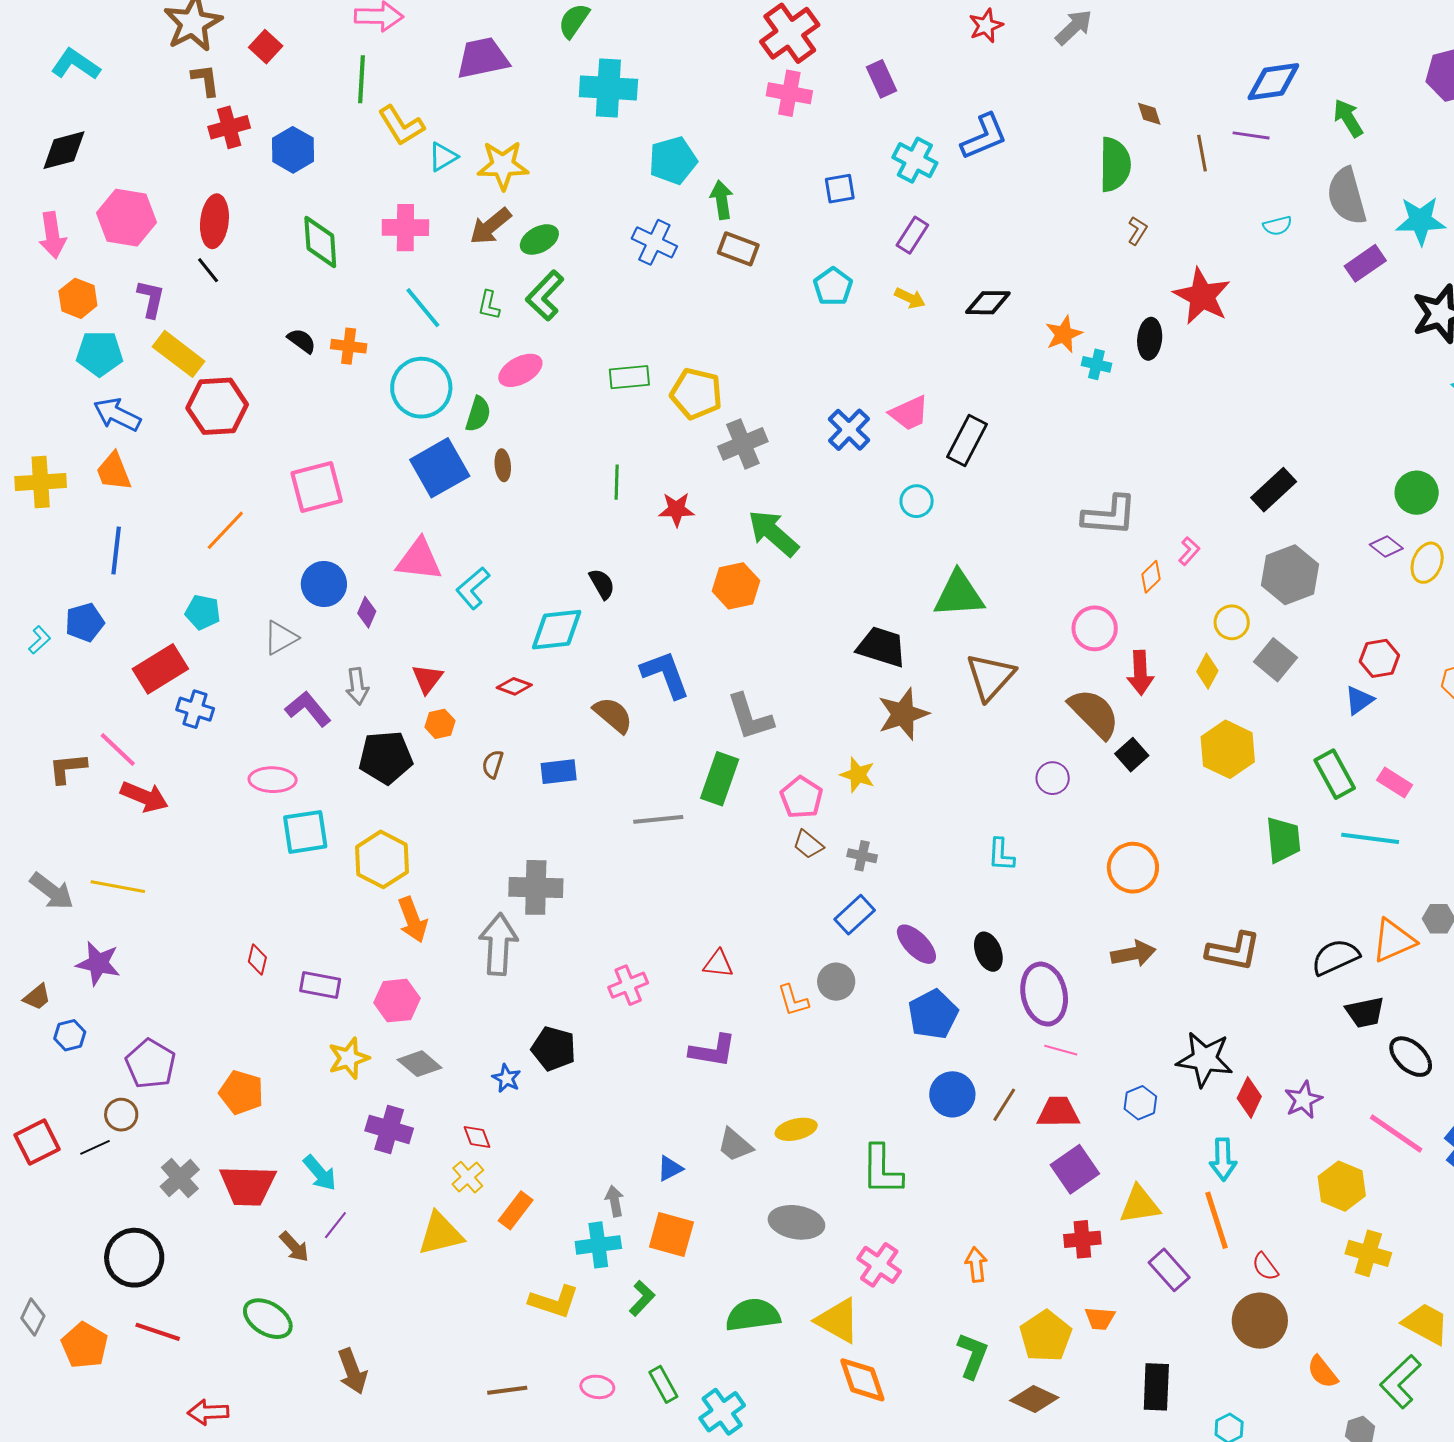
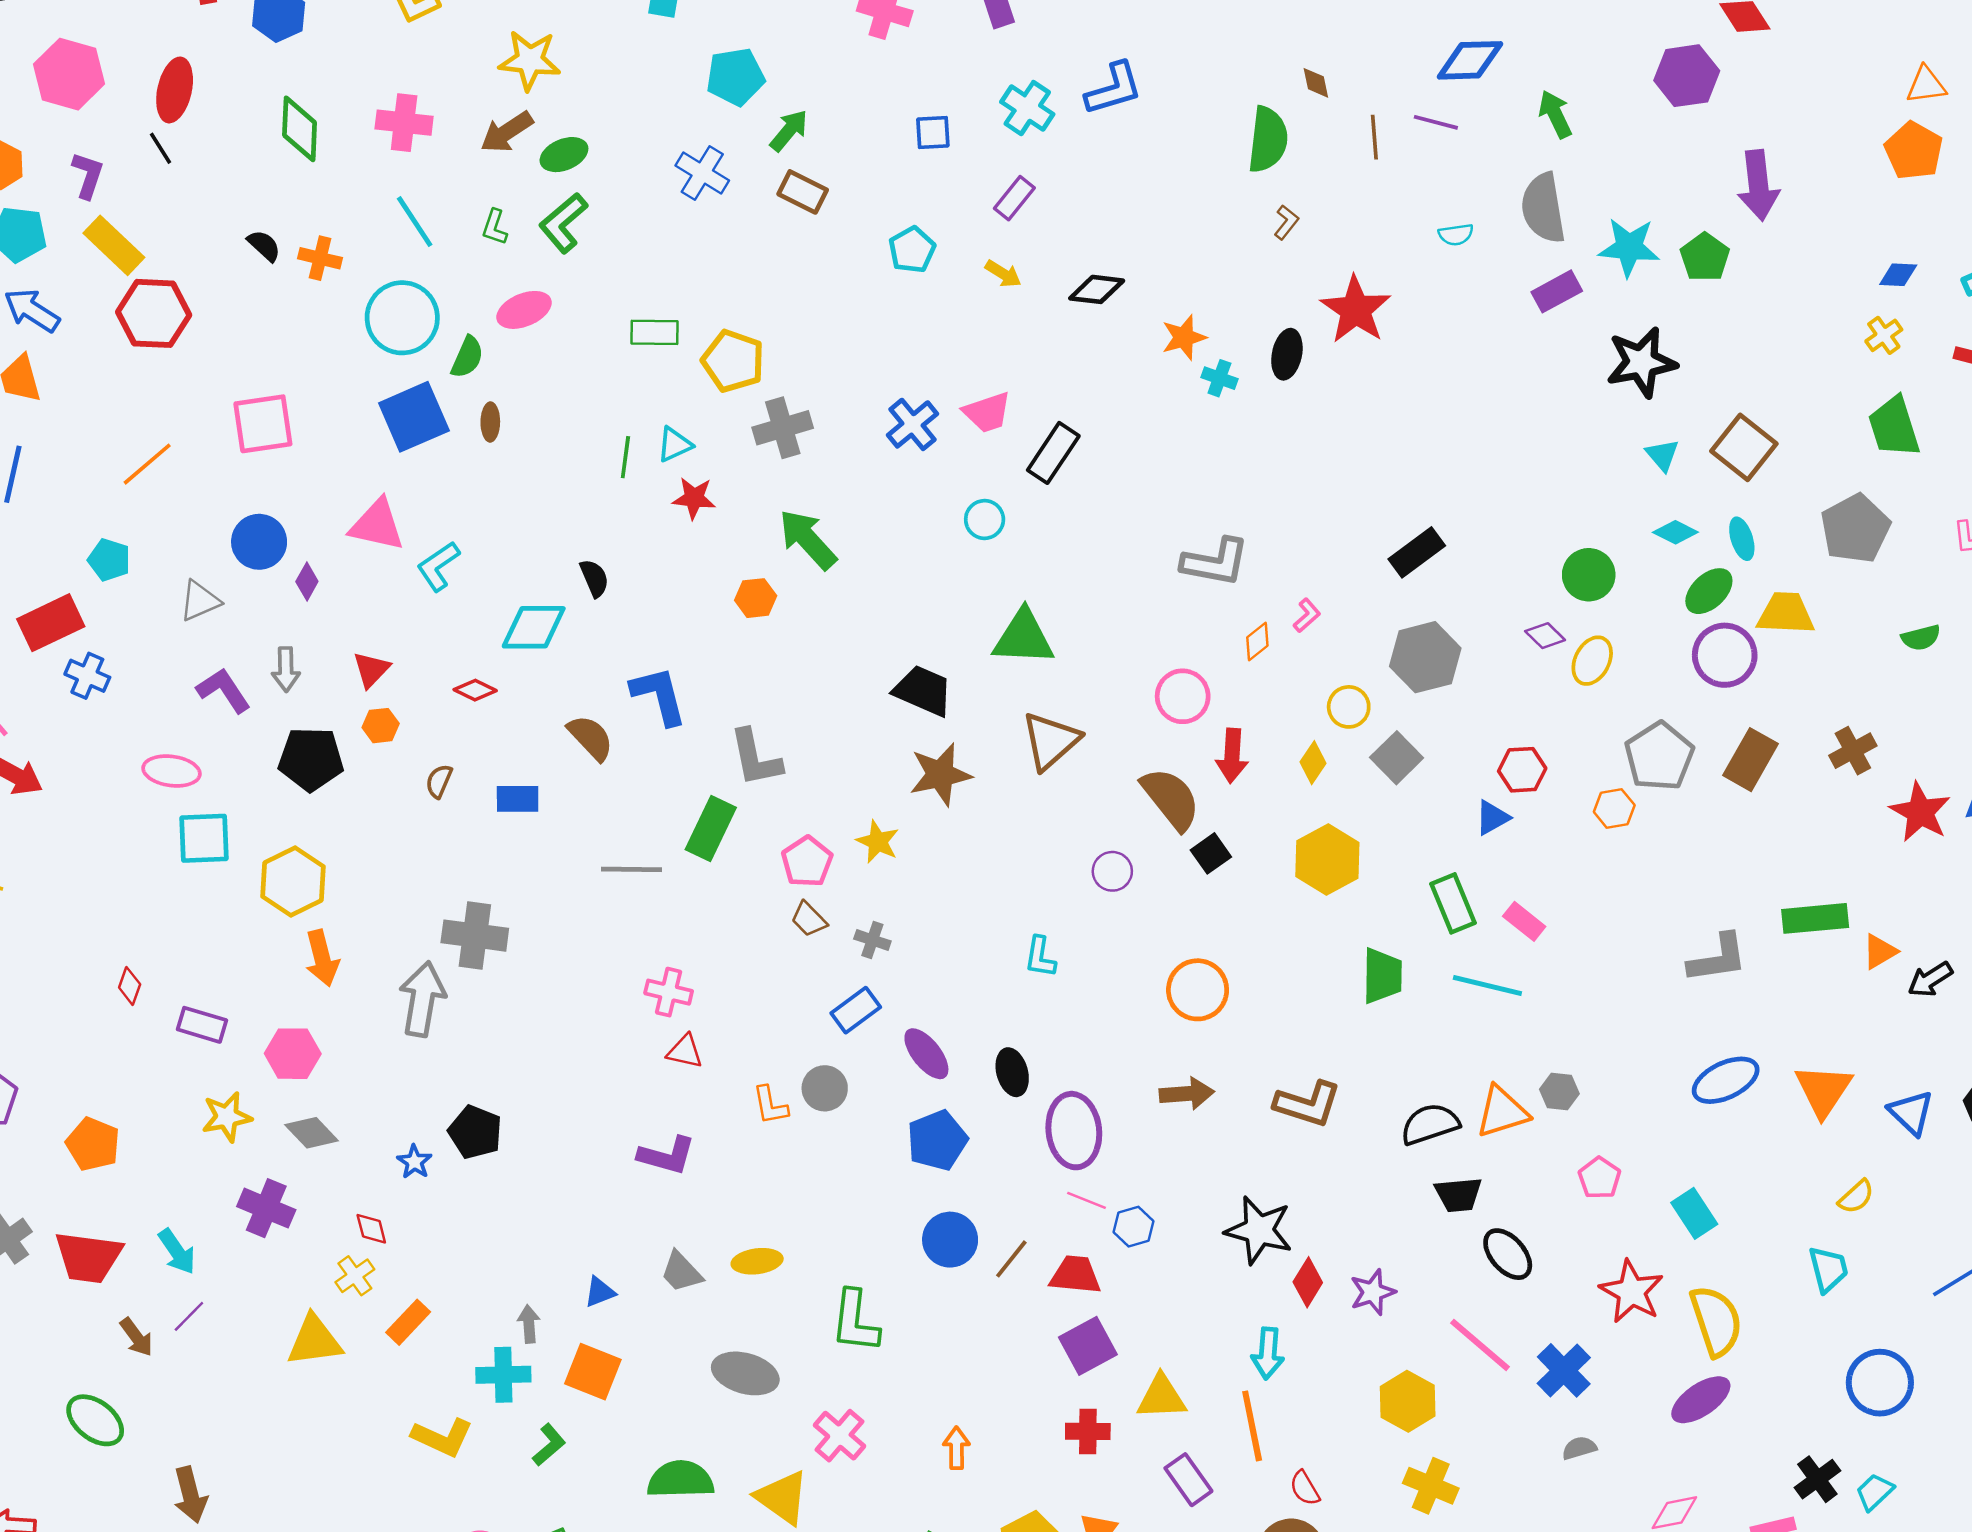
cyan triangle: (443, 157) -> (675, 445), moved
green arrow: (722, 200) -> (789, 131), turned 42
orange hexagon: (736, 586) -> (756, 598), size x0.7
pink cross: (628, 985) -> (669, 992), moved, turned 30
blue hexagon: (1140, 1103) -> (1134, 1227), moved

